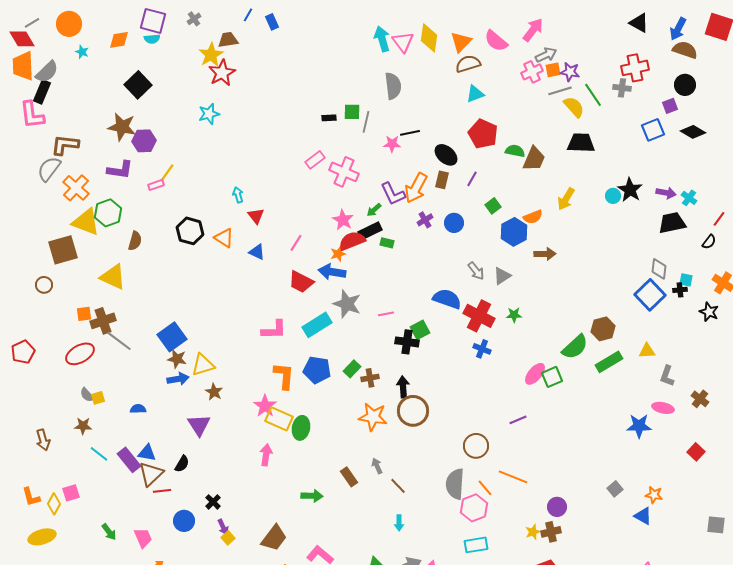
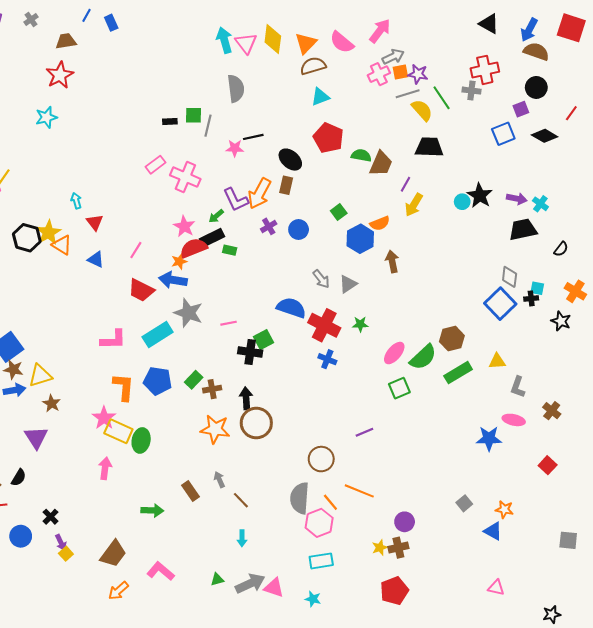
yellow star: (211, 55) -> (48, 233), moved
purple line: (472, 179) -> (406, 184), moved
red line: (719, 219) -> (571, 113), moved
brown arrow: (545, 254) -> (392, 261), turned -100
pink ellipse: (535, 374) -> (394, 353), moved

